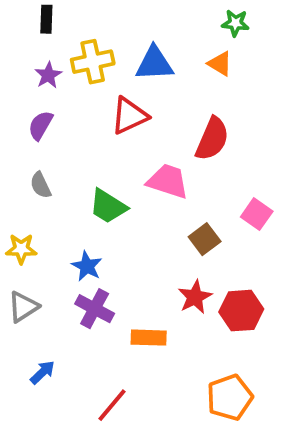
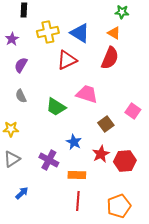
blue triangle: (154, 64) -> (80, 33), turned 35
purple star: (48, 75) -> (12, 39), moved
red semicircle: (212, 139) -> (110, 58), moved
blue star: (87, 266) -> (74, 142), moved
red line: (112, 405) -> (78, 201), moved, turned -36

